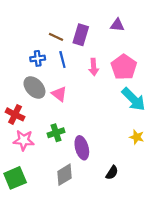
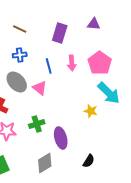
brown line: (56, 37) -> (20, 29), moved
blue line: (62, 60) -> (49, 66), moved
yellow star: (137, 137) -> (91, 111), moved

